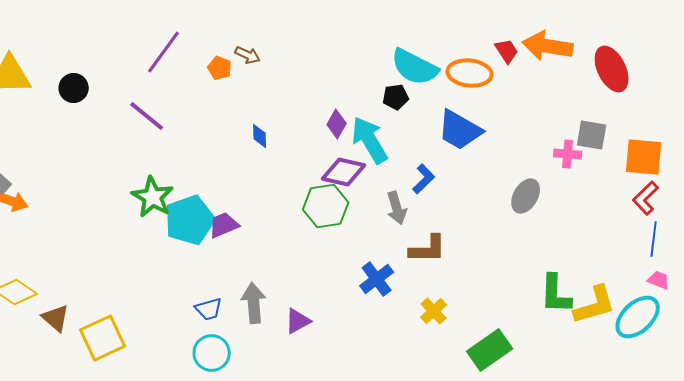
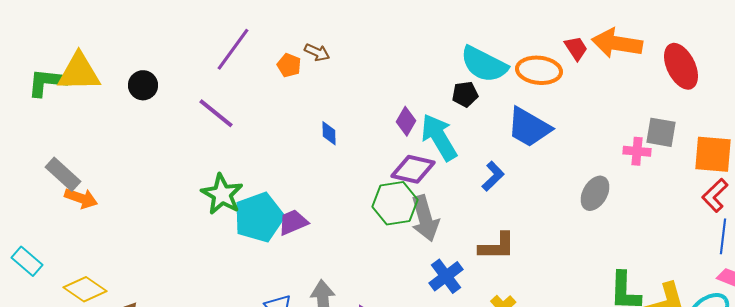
gray arrow: (397, 208) -> (425, 218), moved, size x1.4

